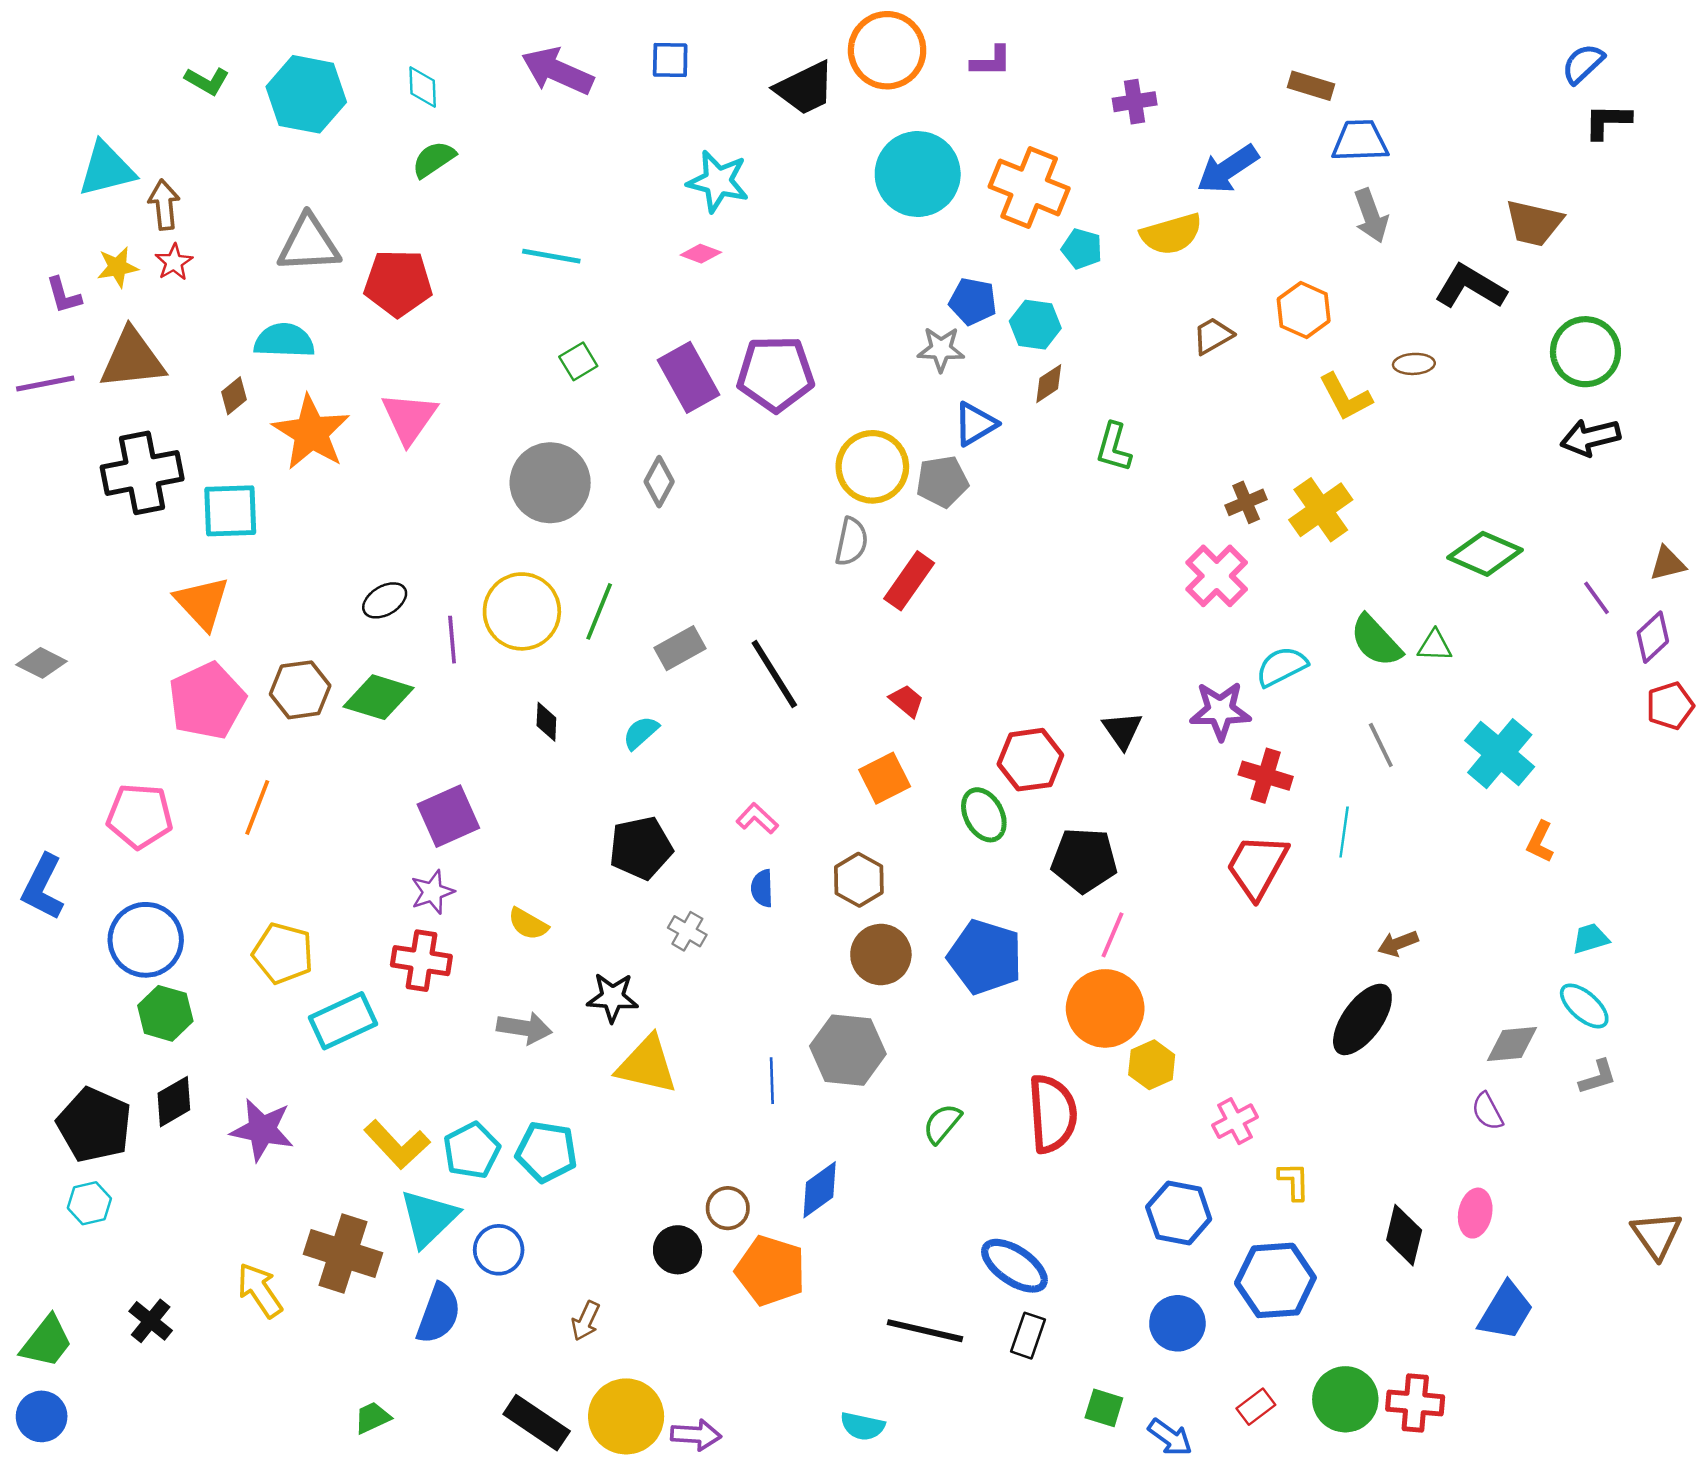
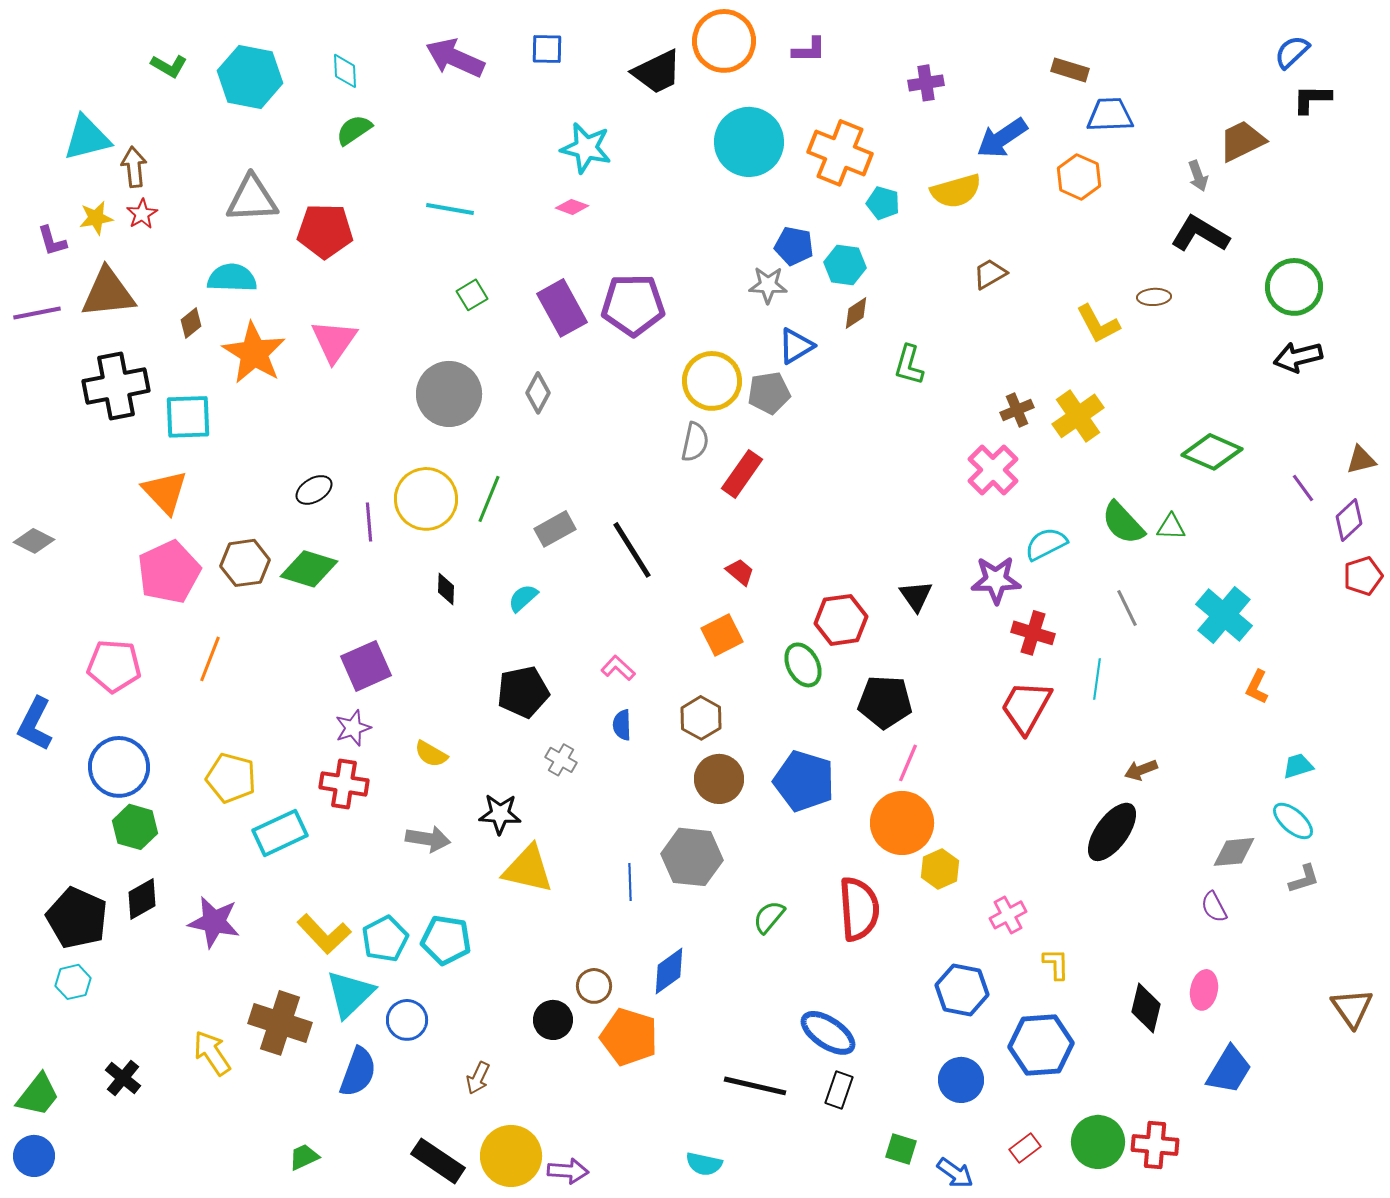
gray arrow: (1371, 216) -> (1198, 176), moved, size x0.7
brown trapezoid: (1534, 223) -> (1242, 141), moved, turned 141
orange hexagon: (1304, 310) -> (1079, 177), moved

